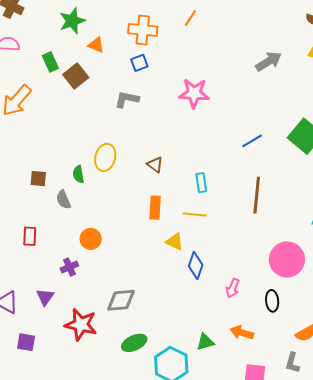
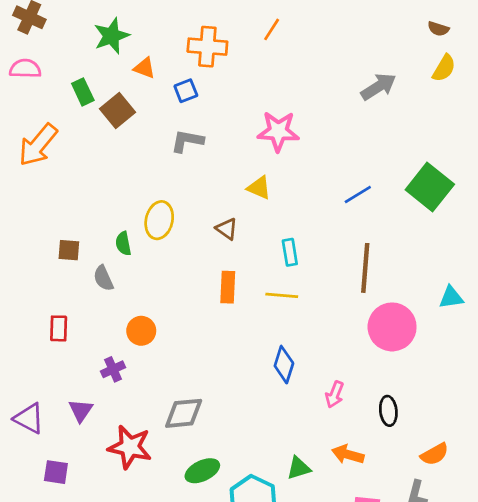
blue square: (139, 63) -> (186, 91), moved
yellow triangle: (175, 242) -> (259, 188), moved
pink circle: (287, 259) -> (392, 327), moved

